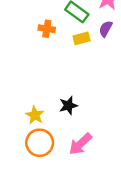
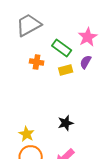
black star: (68, 106) -> (66, 123), moved

